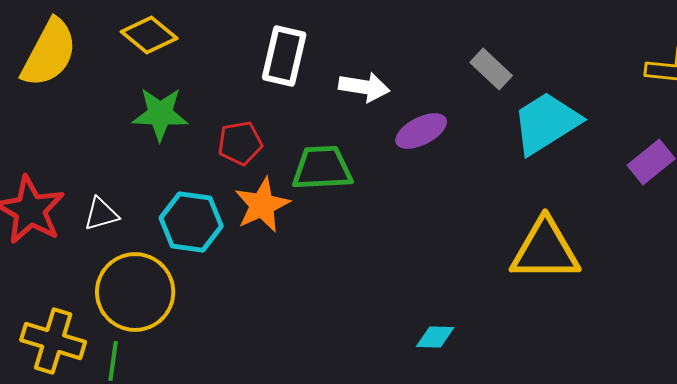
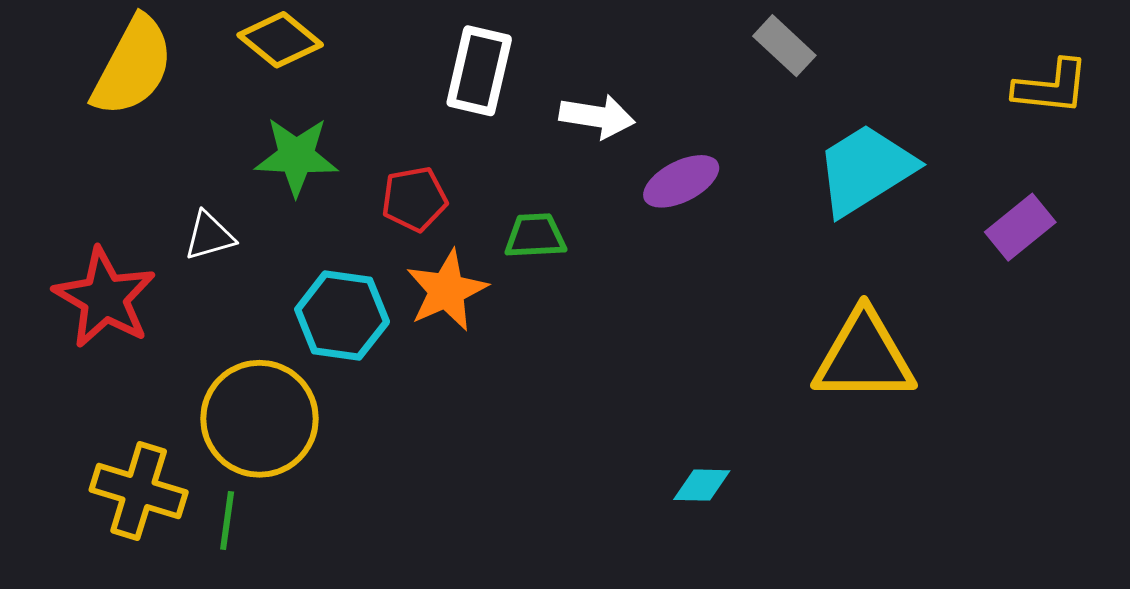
gray rectangle: (491, 69) -> (784, 46), moved
green trapezoid: (322, 168) -> (535, 236), size x0.7
white triangle: (101, 214) -> (209, 236), moved

